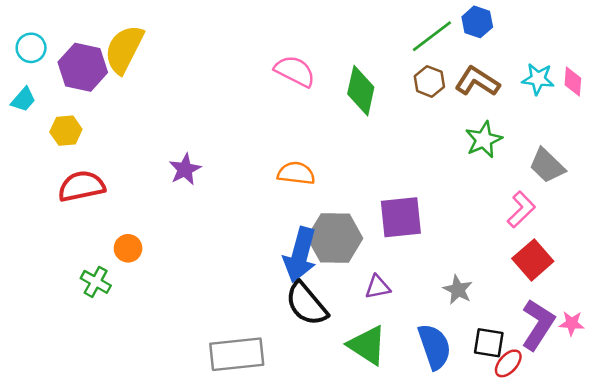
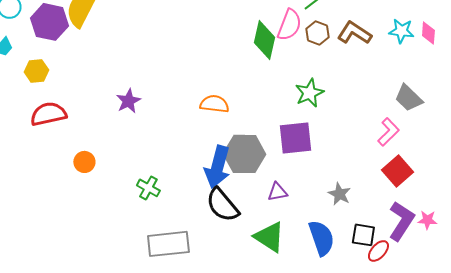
pink semicircle: (295, 71) -> (289, 25), moved, turned 84
green star: (484, 140) -> (309, 93), moved
green cross: (96, 282) -> (148, 188), moved

